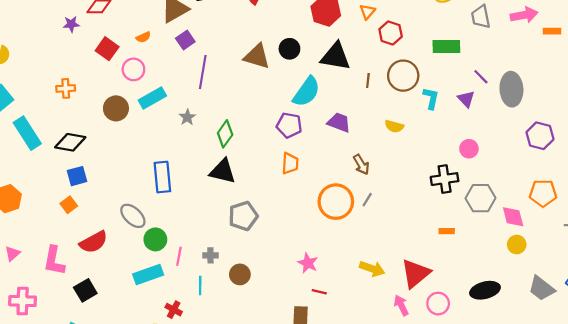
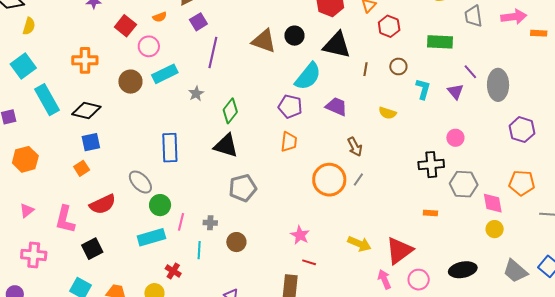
brown circle: (403, 76) -> (398, 66), size x0.6
orange cross: (66, 88) -> (85, 60), size x1.4

